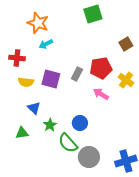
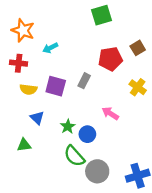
orange star: (38, 23) -> (23, 30), moved
red pentagon: (101, 68) -> (110, 59), moved
pink arrow: (101, 94) -> (110, 113), moved
green star: (50, 125) -> (68, 127), moved

